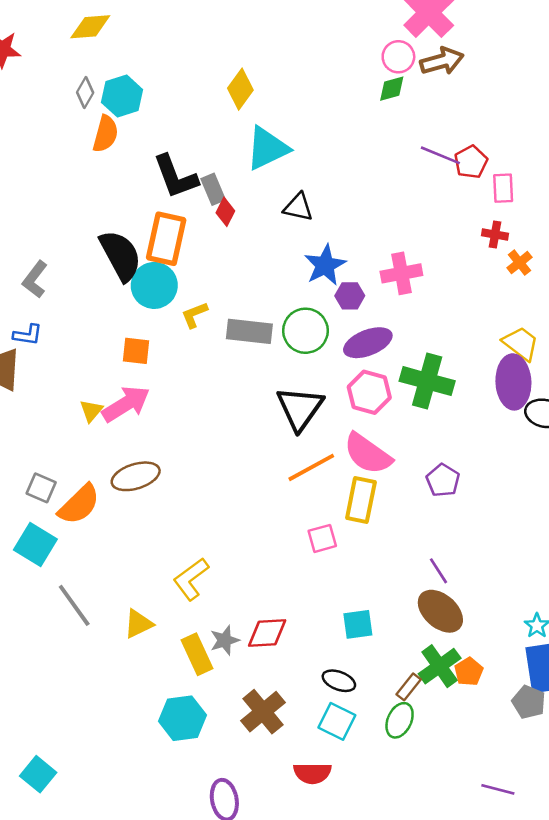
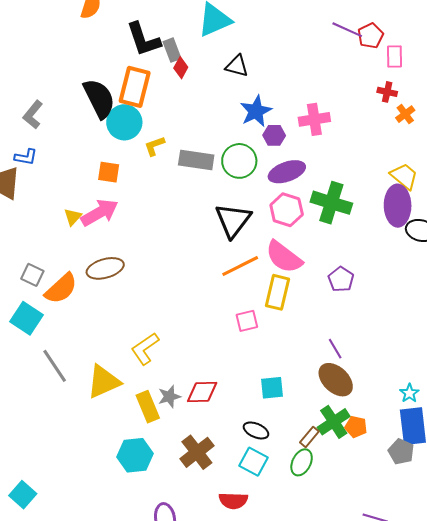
yellow triangle: (138, 624) -> (104, 382), size x1.5
orange pentagon: (469, 672) -> (356, 427), turned -30

